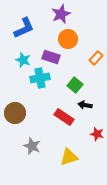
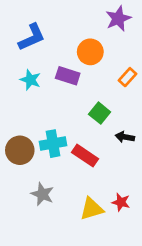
purple star: (61, 14) -> (118, 19), moved
cyan cross: (40, 78) -> (53, 144), moved
black arrow: (85, 105) -> (125, 137), moved
red star: (97, 134) -> (121, 202), moved

